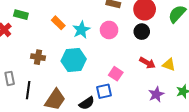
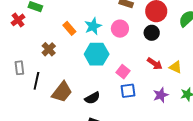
orange rectangle: (58, 23) -> (69, 28), moved
brown cross: (38, 57) -> (49, 49), turned 32
cyan hexagon: (74, 60) -> (97, 54), moved
blue square: (104, 91) -> (128, 91), moved

